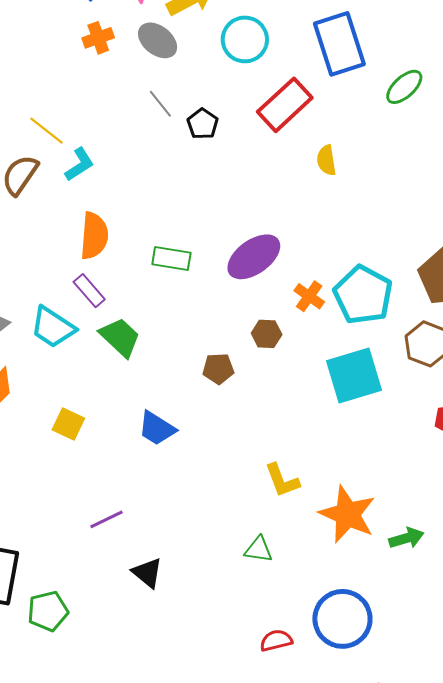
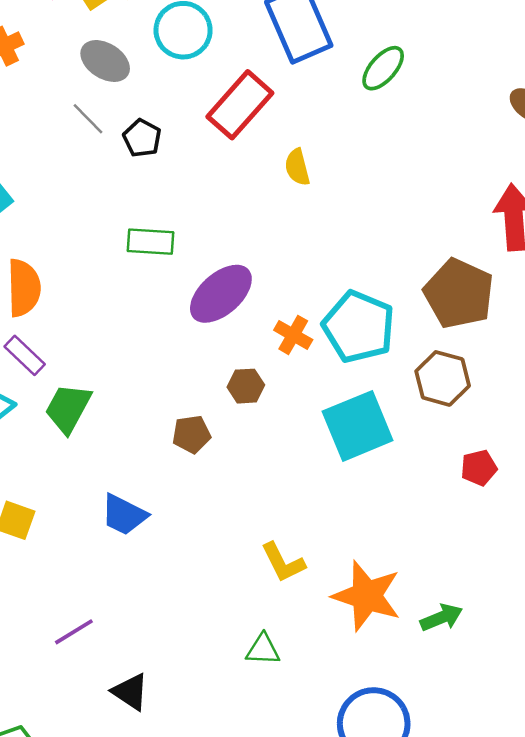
gray ellipse: (158, 40) -> (105, 61), moved
green rectangle: (171, 259) -> (150, 242), moved
green trapezoid: (120, 337) -> (68, 408), turned -99

